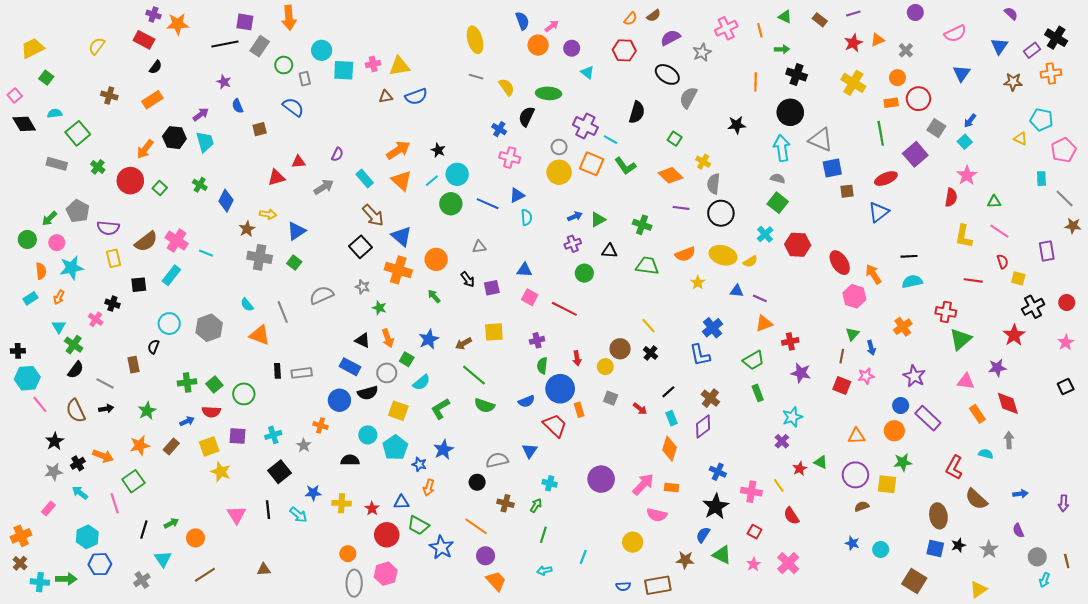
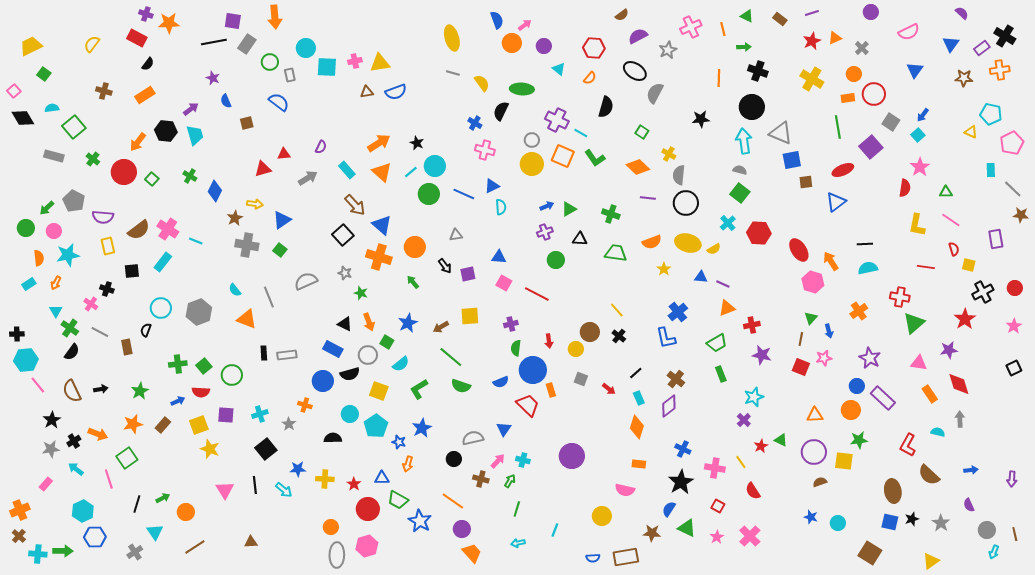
orange semicircle: (631, 19) -> (590, 78), moved
gray line: (105, 383) -> (100, 332), moved
pink arrow: (643, 484) -> (498, 461), moved, size x0.7

